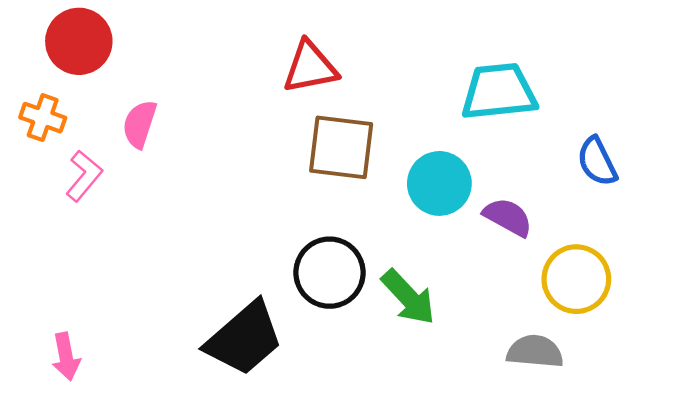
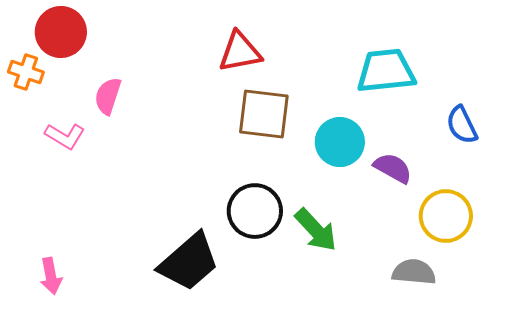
orange cross: (43, 118) -> (26, 72), moved
pink L-shape: (84, 176) -> (65, 136), turned 81

